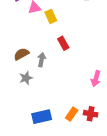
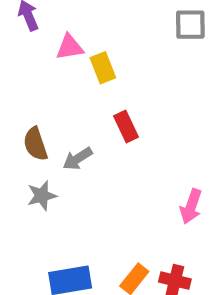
brown semicircle: (21, 54) -> (35, 144), turned -84
gray arrow: (42, 60) -> (78, 159), turned -136

